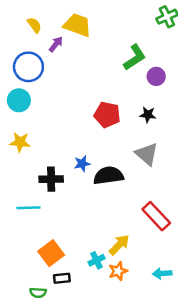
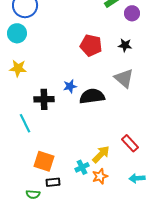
cyan line: (28, 208) -> (25, 123), turned 66
red rectangle: (156, 216) -> (130, 143), moved, size x0.7
orange square: (51, 253) -> (44, 161), turned -35

